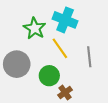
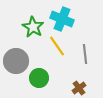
green circle: (49, 76) -> (39, 78), moved
brown cross: (65, 93) -> (79, 88), moved

